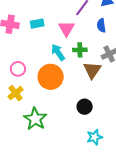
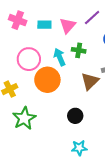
pink triangle: (66, 29) -> (68, 26), moved
green cross: (80, 50) -> (79, 50), moved
pink circle: (18, 69) -> (29, 59), moved, size x1.5

